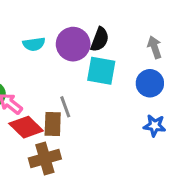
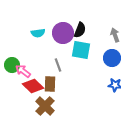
gray line: (65, 107) -> (58, 65), moved
brown cross: (45, 158) -> (45, 106), turned -30

